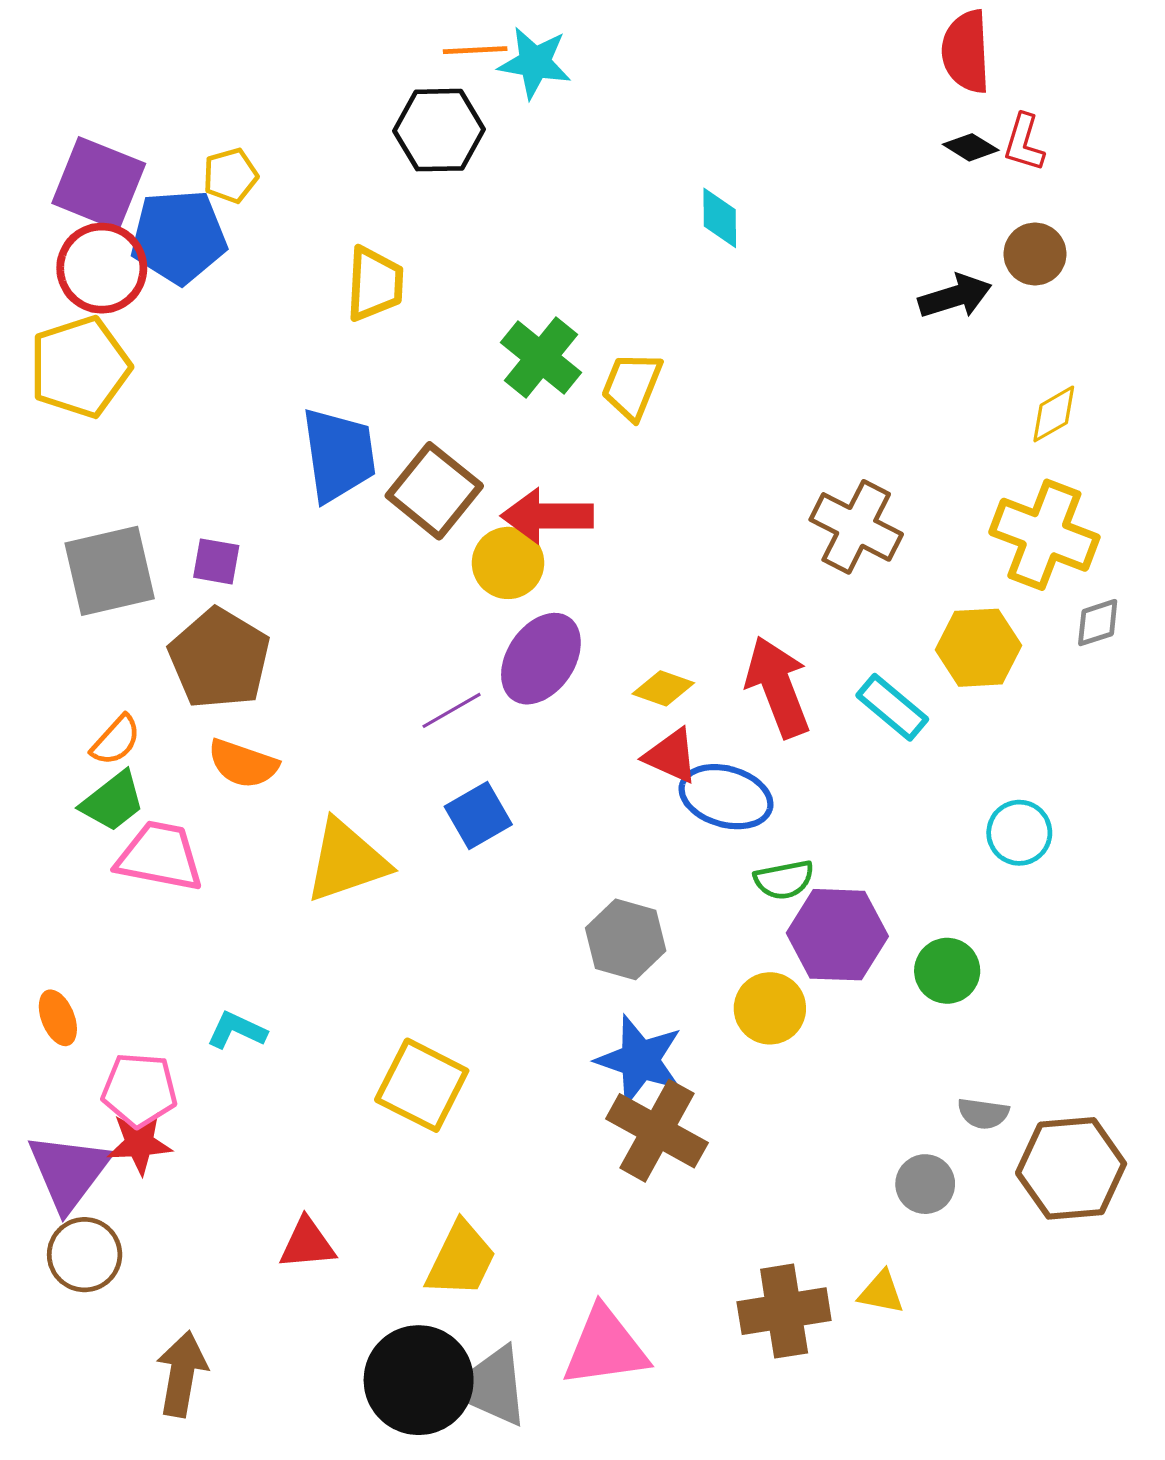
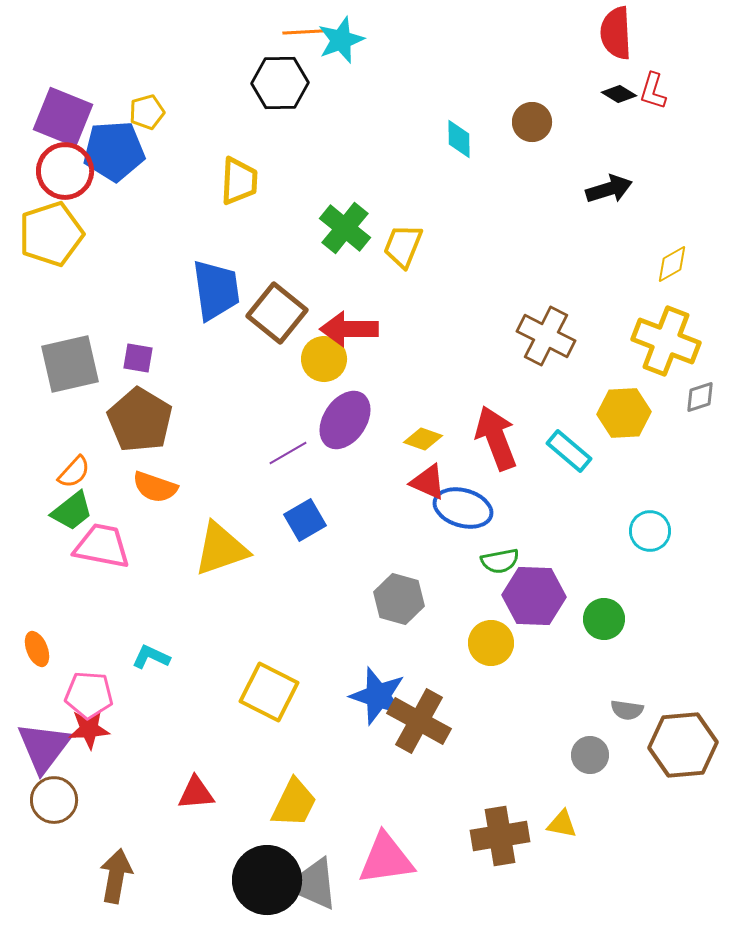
cyan star: (535, 63) -> (341, 40), turned -30
brown circle: (1035, 254) -> (532, 122), moved
blue star: (640, 1060) -> (378, 696), moved

